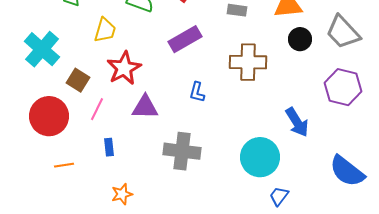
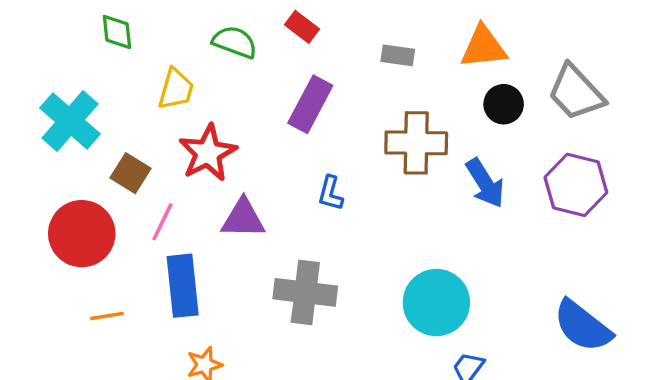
purple rectangle: (185, 39) -> (310, 104), turned -32
blue arrow: (297, 122) -> (485, 183), moved
blue rectangle: (109, 147) -> (183, 286), size x2.0

